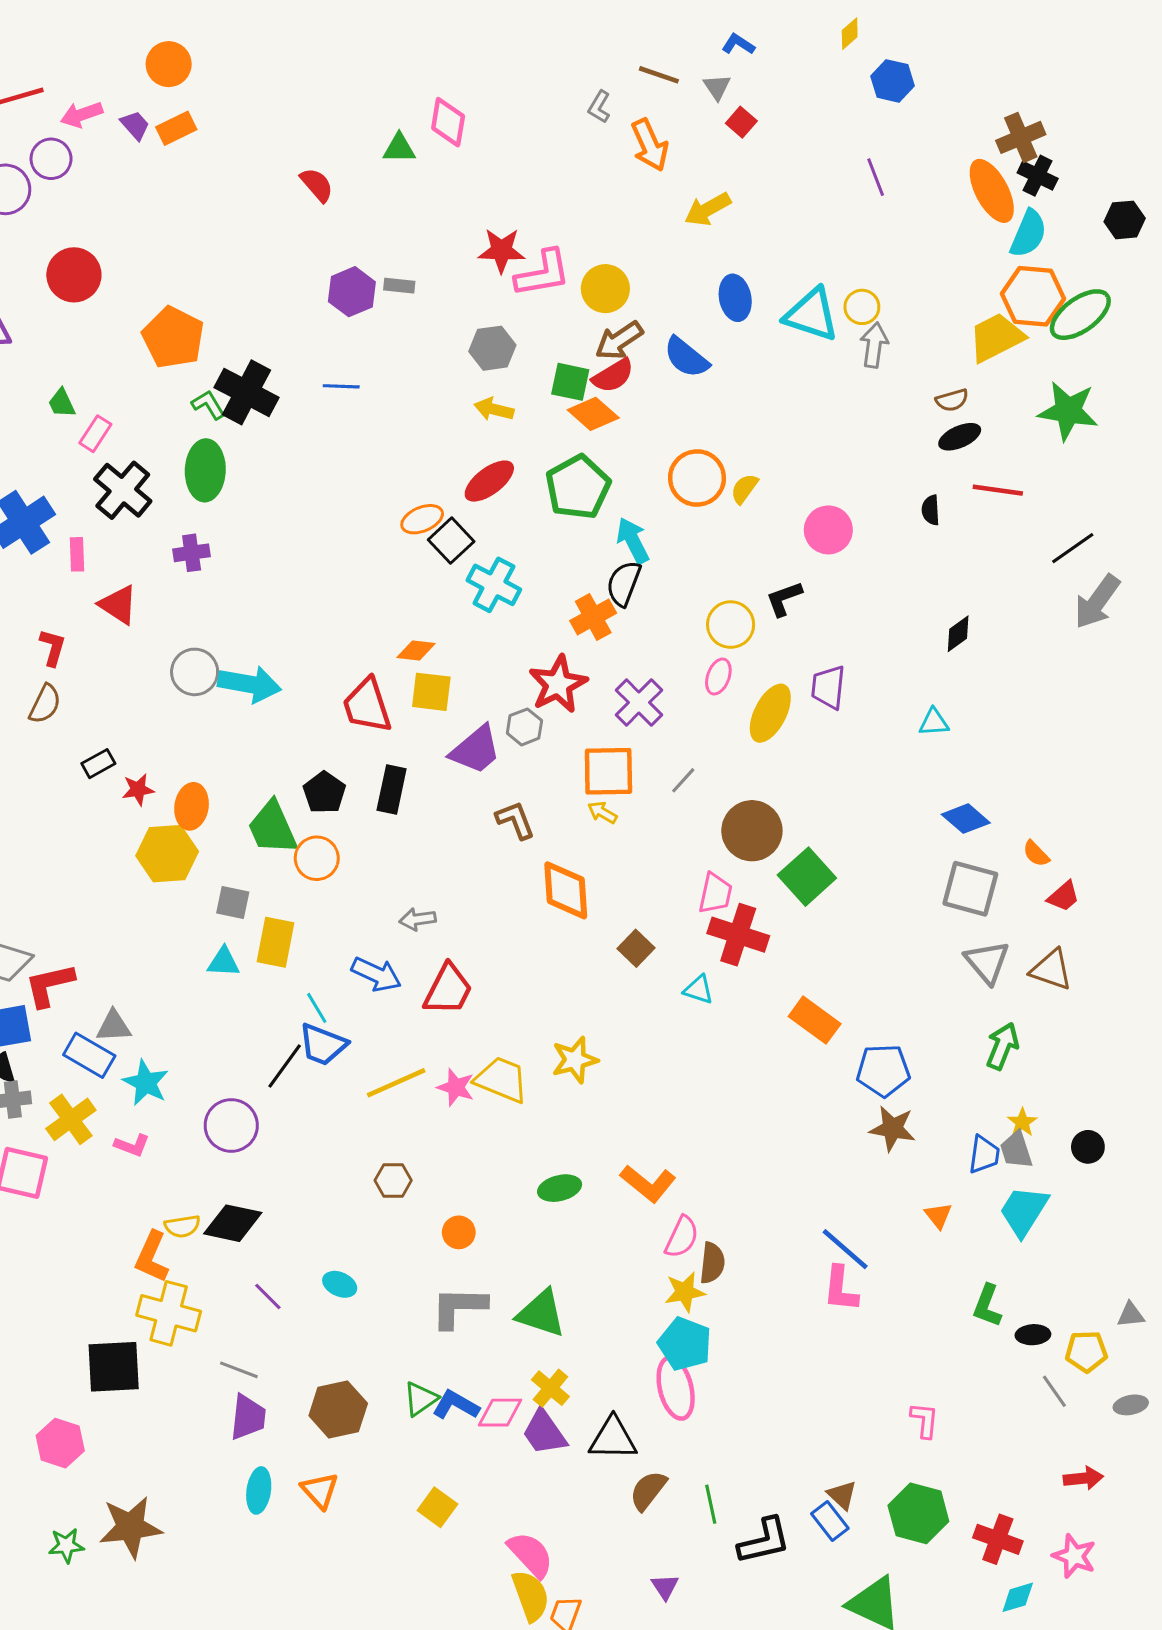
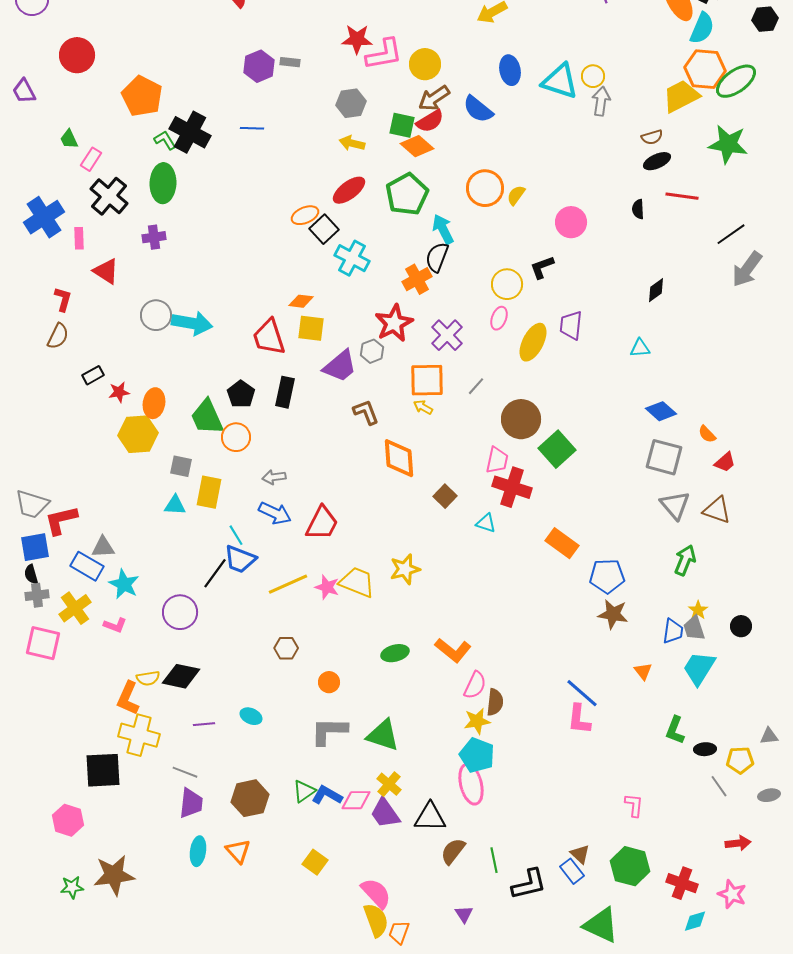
gray arrow: (418, 919) -> (274, 477), moved
purple line: (268, 1297) -> (204, 724), turned -50

